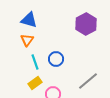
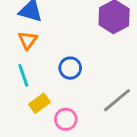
cyan line: (35, 62) -> (23, 75), moved

